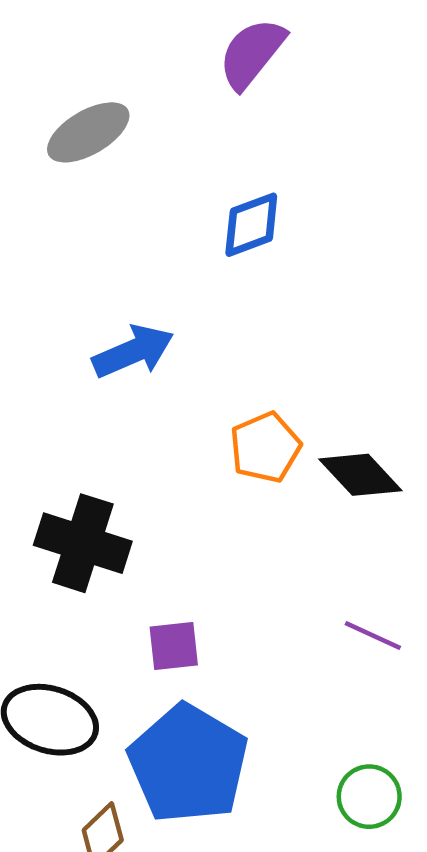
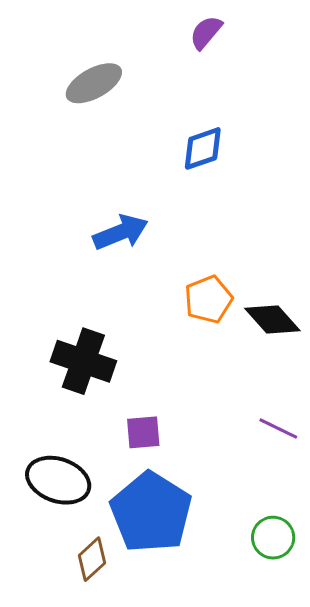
purple semicircle: (252, 53) -> (206, 32), size x0.7

